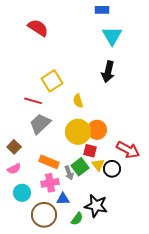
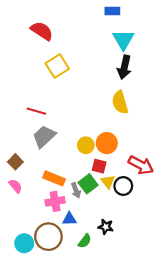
black arrow: (108, 72) -> (124, 67), moved
yellow square: (52, 81) -> (57, 66), moved
yellow semicircle: (78, 101) -> (120, 102), moved, size x1.5
yellow circle: (78, 132) -> (86, 145), size x0.6
pink semicircle: (14, 169) -> (15, 186), turned -104
cyan circle: (22, 193) -> (24, 243), moved
black star: (96, 206) -> (106, 227), size x0.6

